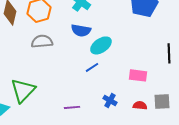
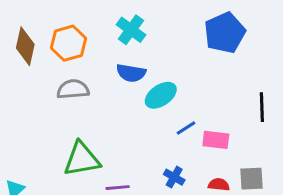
blue line: (92, 67) -> (186, 128), moved
green triangle: (23, 90) -> (82, 159), moved, turned 36

